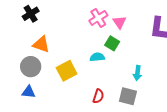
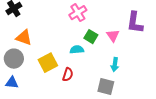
pink triangle: (119, 22) -> (113, 36), moved
red semicircle: (98, 96) -> (68, 75), moved

